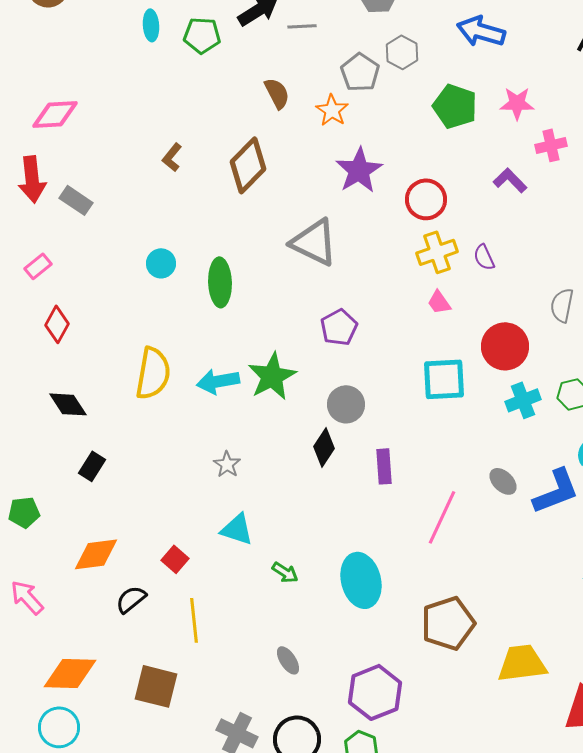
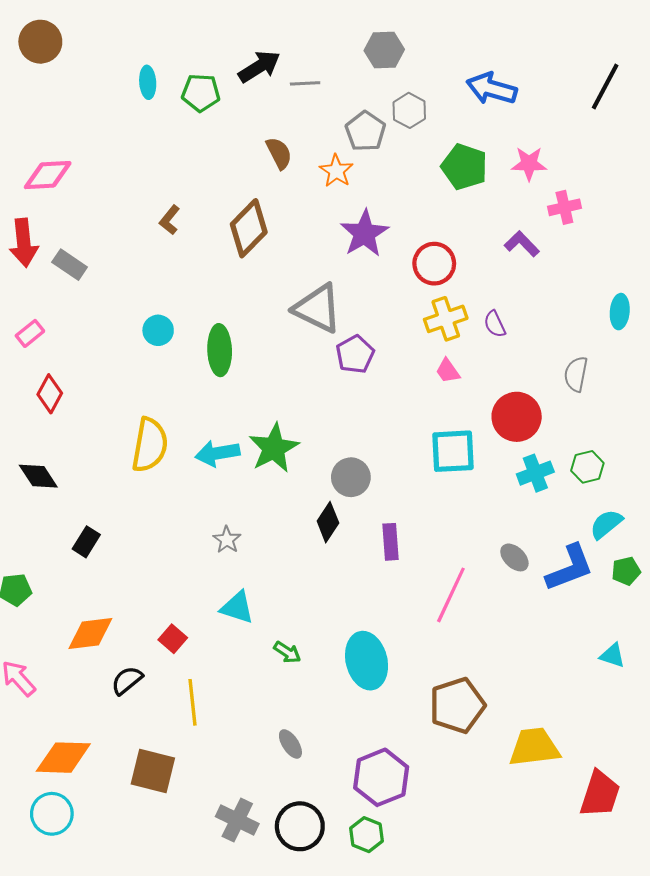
purple pentagon: (339, 327) -> (355, 354), moved
black diamond: (68, 404) -> (38, 476), moved

